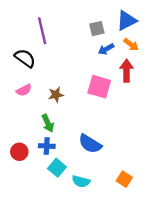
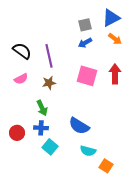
purple line: (42, 31) -> (49, 56), moved
blue arrow: (106, 49) -> (85, 43), moved
red arrow: (127, 71) -> (115, 74), moved
orange square: (124, 179) -> (106, 166), moved
cyan semicircle: (81, 181) -> (88, 151), moved

